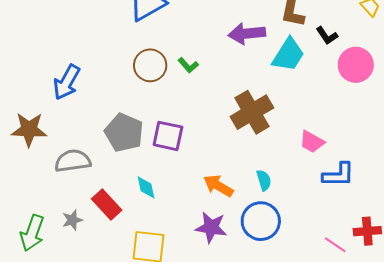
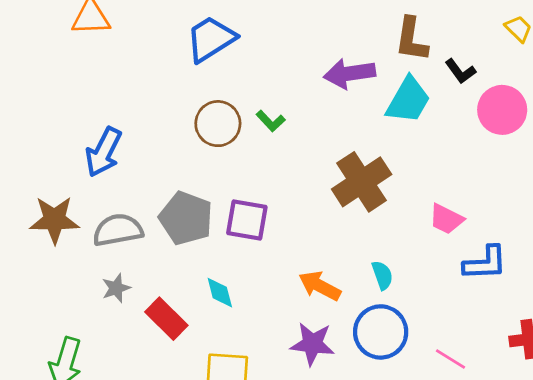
gray semicircle: (73, 161) -> (118, 230), moved
gray star: (72, 220) -> (116, 288), moved
pink line: (335, 245) -> (450, 359), moved

